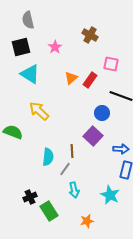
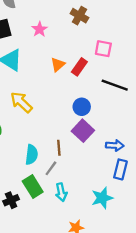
blue circle: (102, 113) -> (82, 107), moved
cyan star: (110, 195) -> (102, 198), turned 30
green rectangle: (49, 211) -> (33, 187), moved

